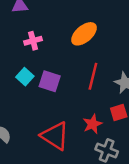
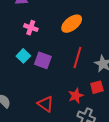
pink cross: (33, 41) -> (31, 28), turned 32
red triangle: (55, 136) -> (45, 104), size x0.7

